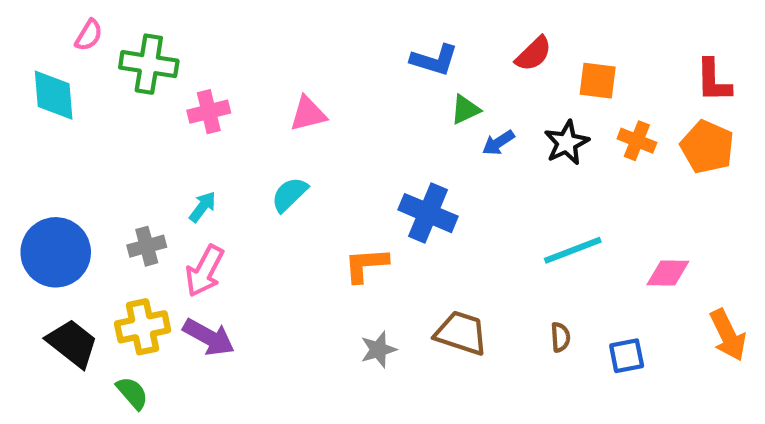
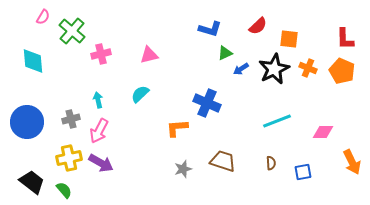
green cross: (149, 64) -> (72, 31), turned 32
cyan diamond: (54, 95) -> (33, 61), moved
black star: (567, 143) -> (274, 69), size x1.4
cyan arrow: (203, 207) -> (98, 100), turned -49
black trapezoid: (72, 343) -> (32, 182), moved

